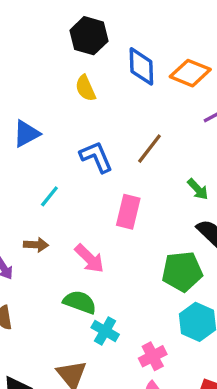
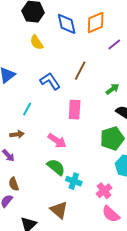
orange diamond: (190, 73) -> (96, 23), turned -35
green arrow: (198, 189) -> (112, 89), turned -72
brown arrow: (36, 245) -> (17, 134), moved
green semicircle: (80, 302) -> (56, 167), turned 30

